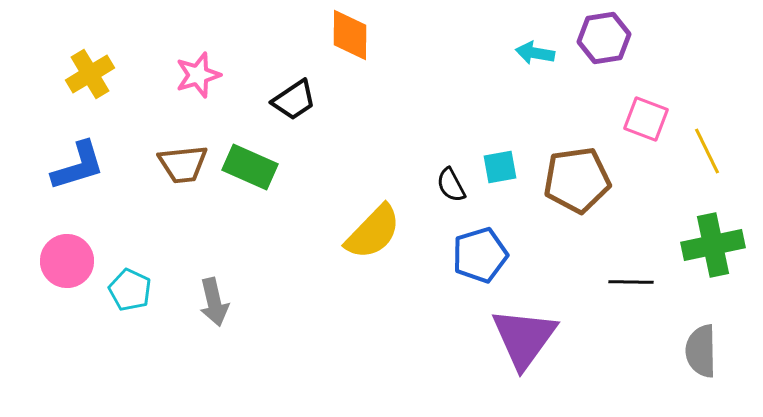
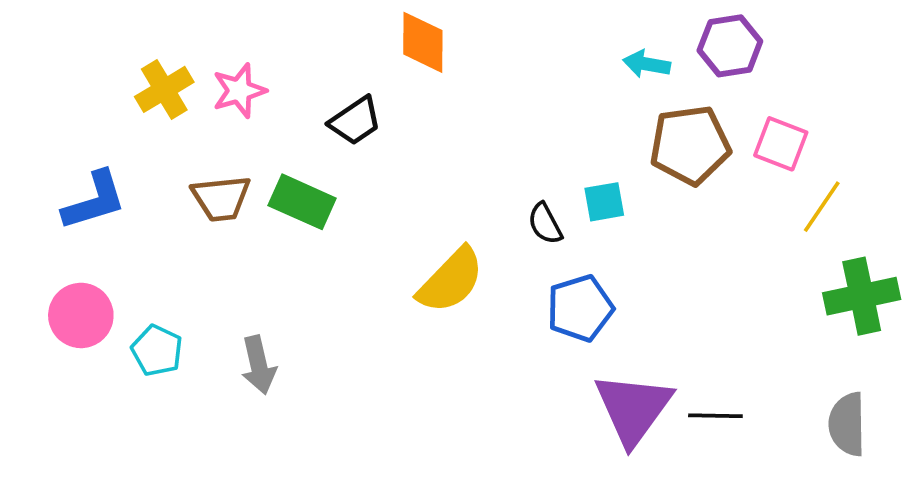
yellow cross: (90, 74) -> (164, 89), moved
yellow line: (707, 151) -> (822, 207), moved, turned 60
brown pentagon: (577, 180) -> (690, 145), moved
black line: (631, 282) -> (715, 416), moved

